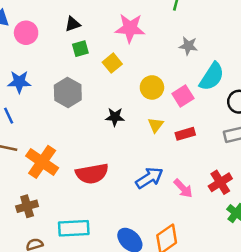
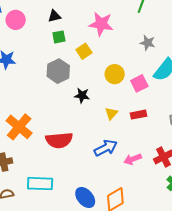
gray hexagon: (68, 92) -> (58, 71), moved
yellow triangle: (156, 125) -> (111, 113), moved
pink arrow: (183, 188) -> (133, 159), turned 108

